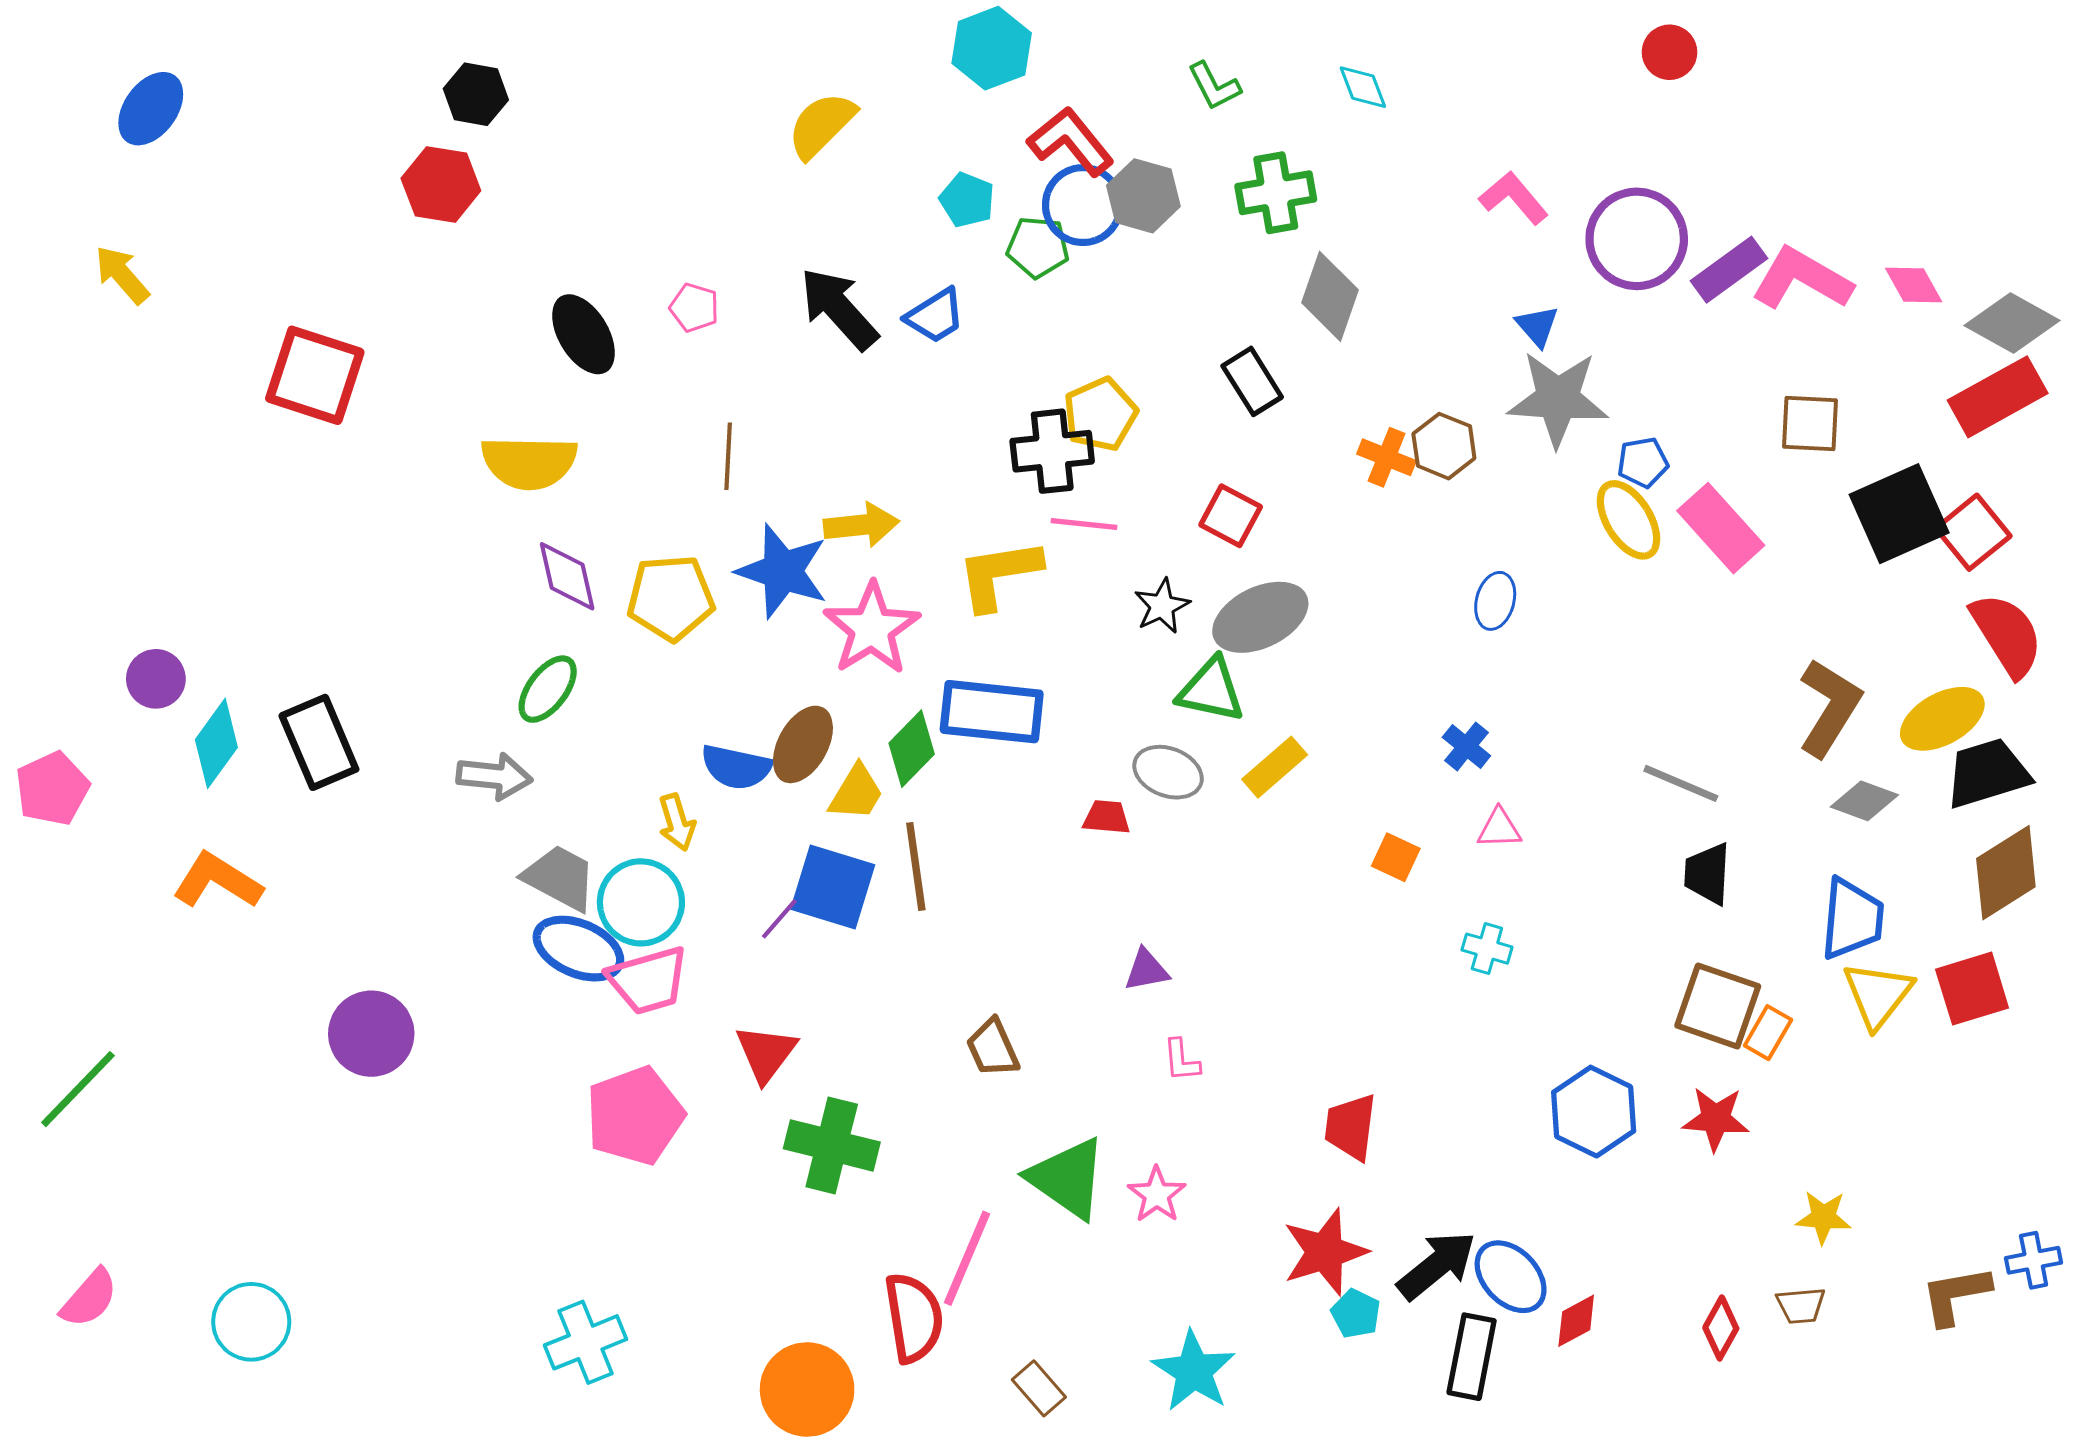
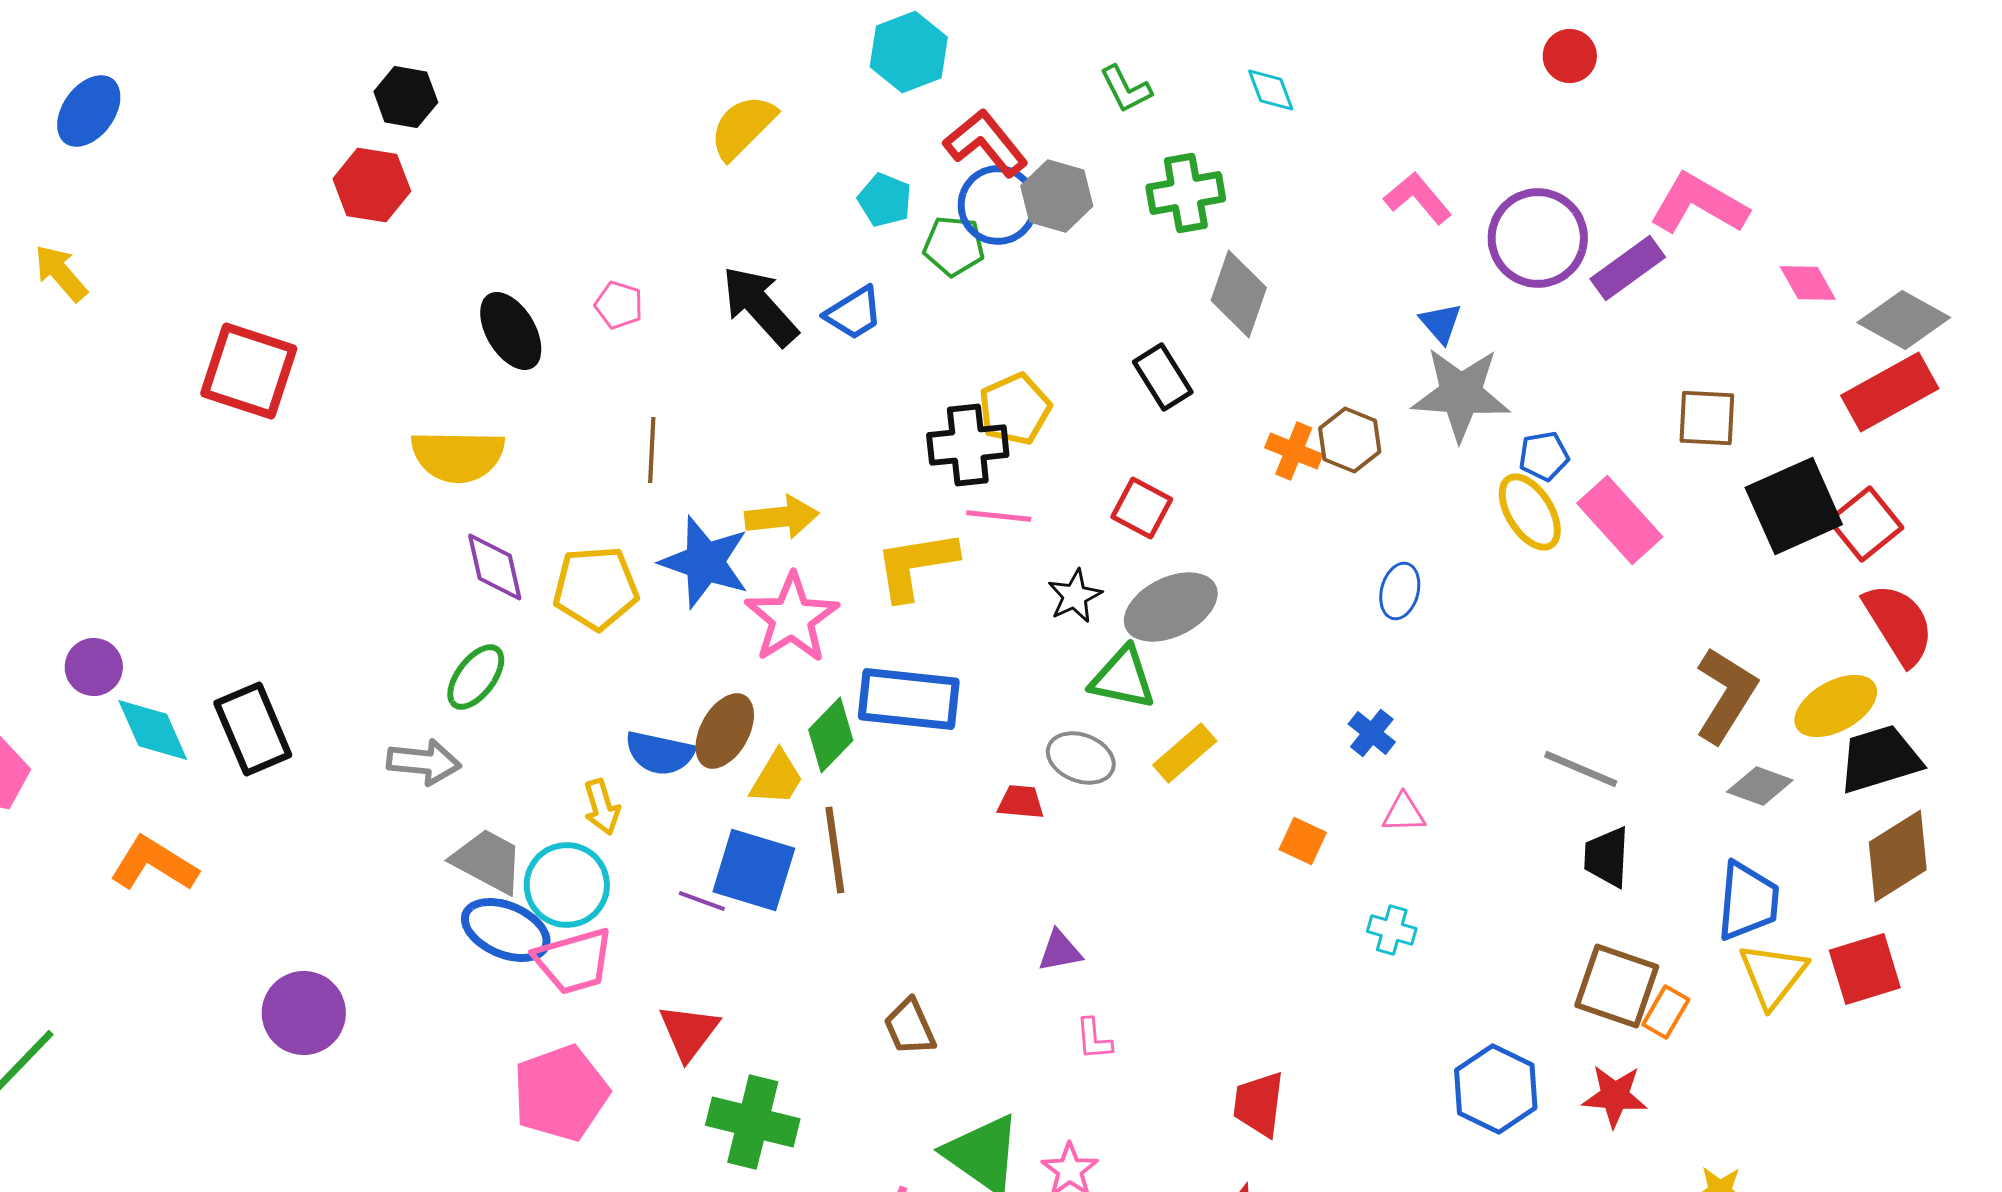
pink L-shape: (1802, 279) -> (1699, 204), moved
cyan diamond: (216, 743) -> (153, 730), turned -60
purple line: (779, 919) -> (702, 901), turned 69

